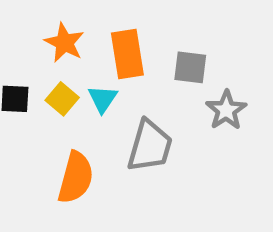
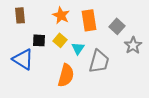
gray square: (190, 67) -> (117, 26), turned 35
cyan triangle: (103, 99) -> (78, 48), moved

